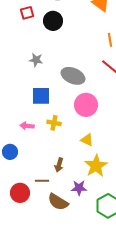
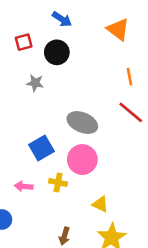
gray star: (36, 60) -> (35, 83), moved
blue square: (41, 96) -> (41, 148), turned -30
pink circle: (86, 105) -> (82, 160), moved

